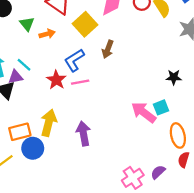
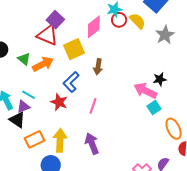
yellow square: (85, 24) -> (74, 49), turned 30
orange arrow: (47, 34) -> (43, 64), size x1.5
pink line: (80, 82) -> (93, 106), moved, turned -49
pink arrow: (144, 112) -> (145, 91), moved
orange rectangle: (20, 132) -> (35, 139), moved

